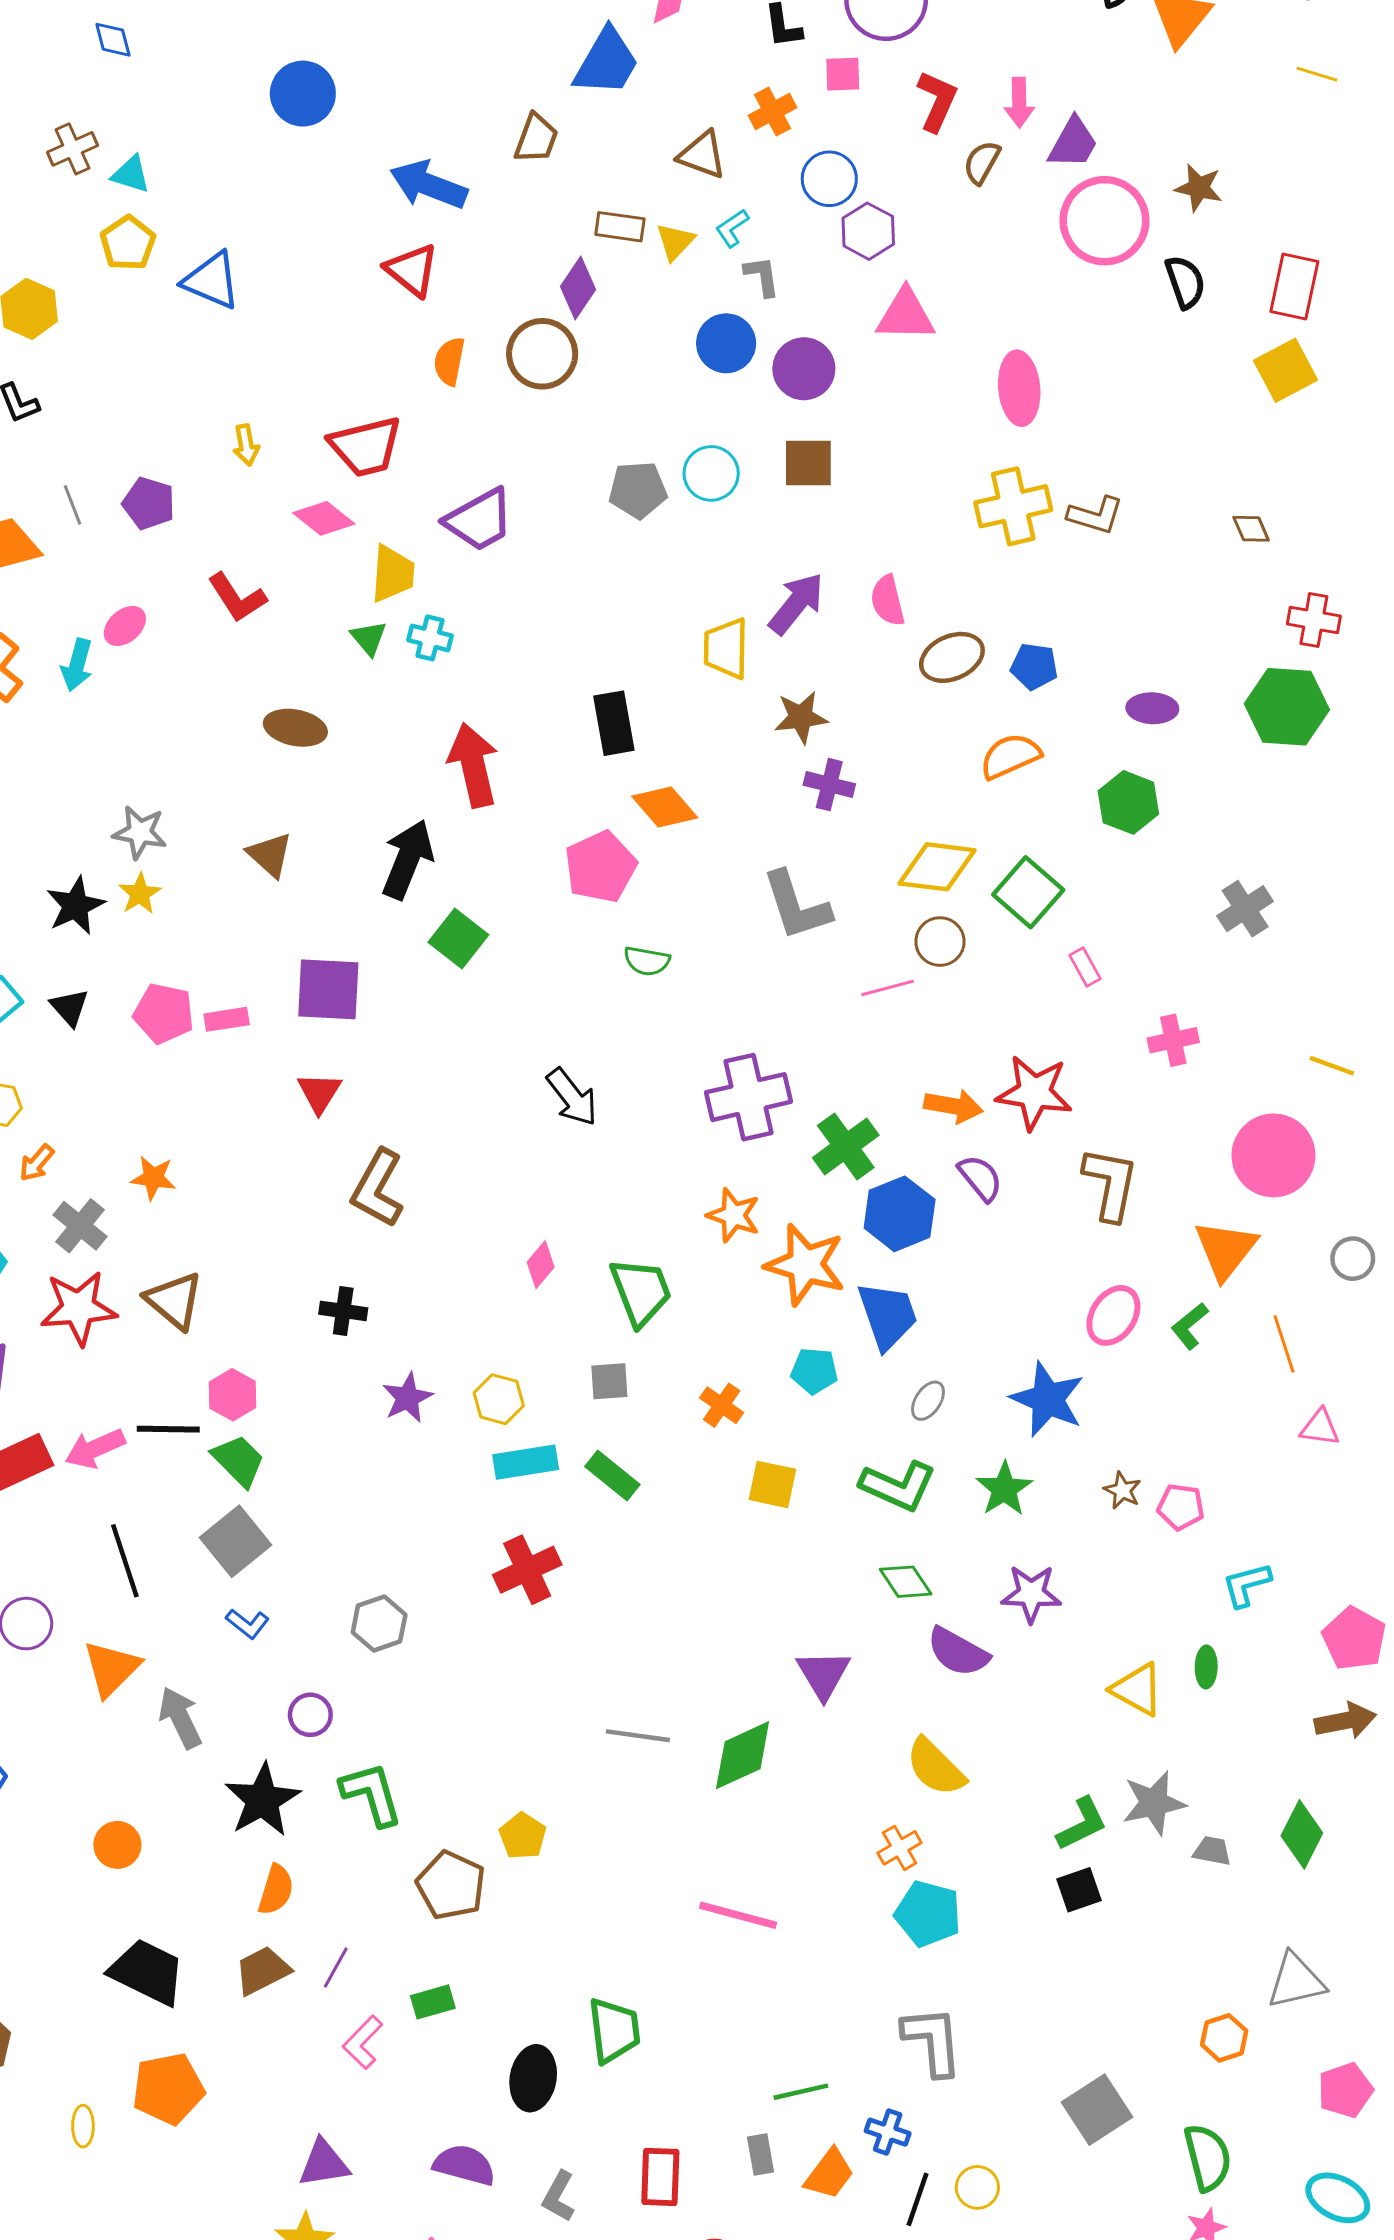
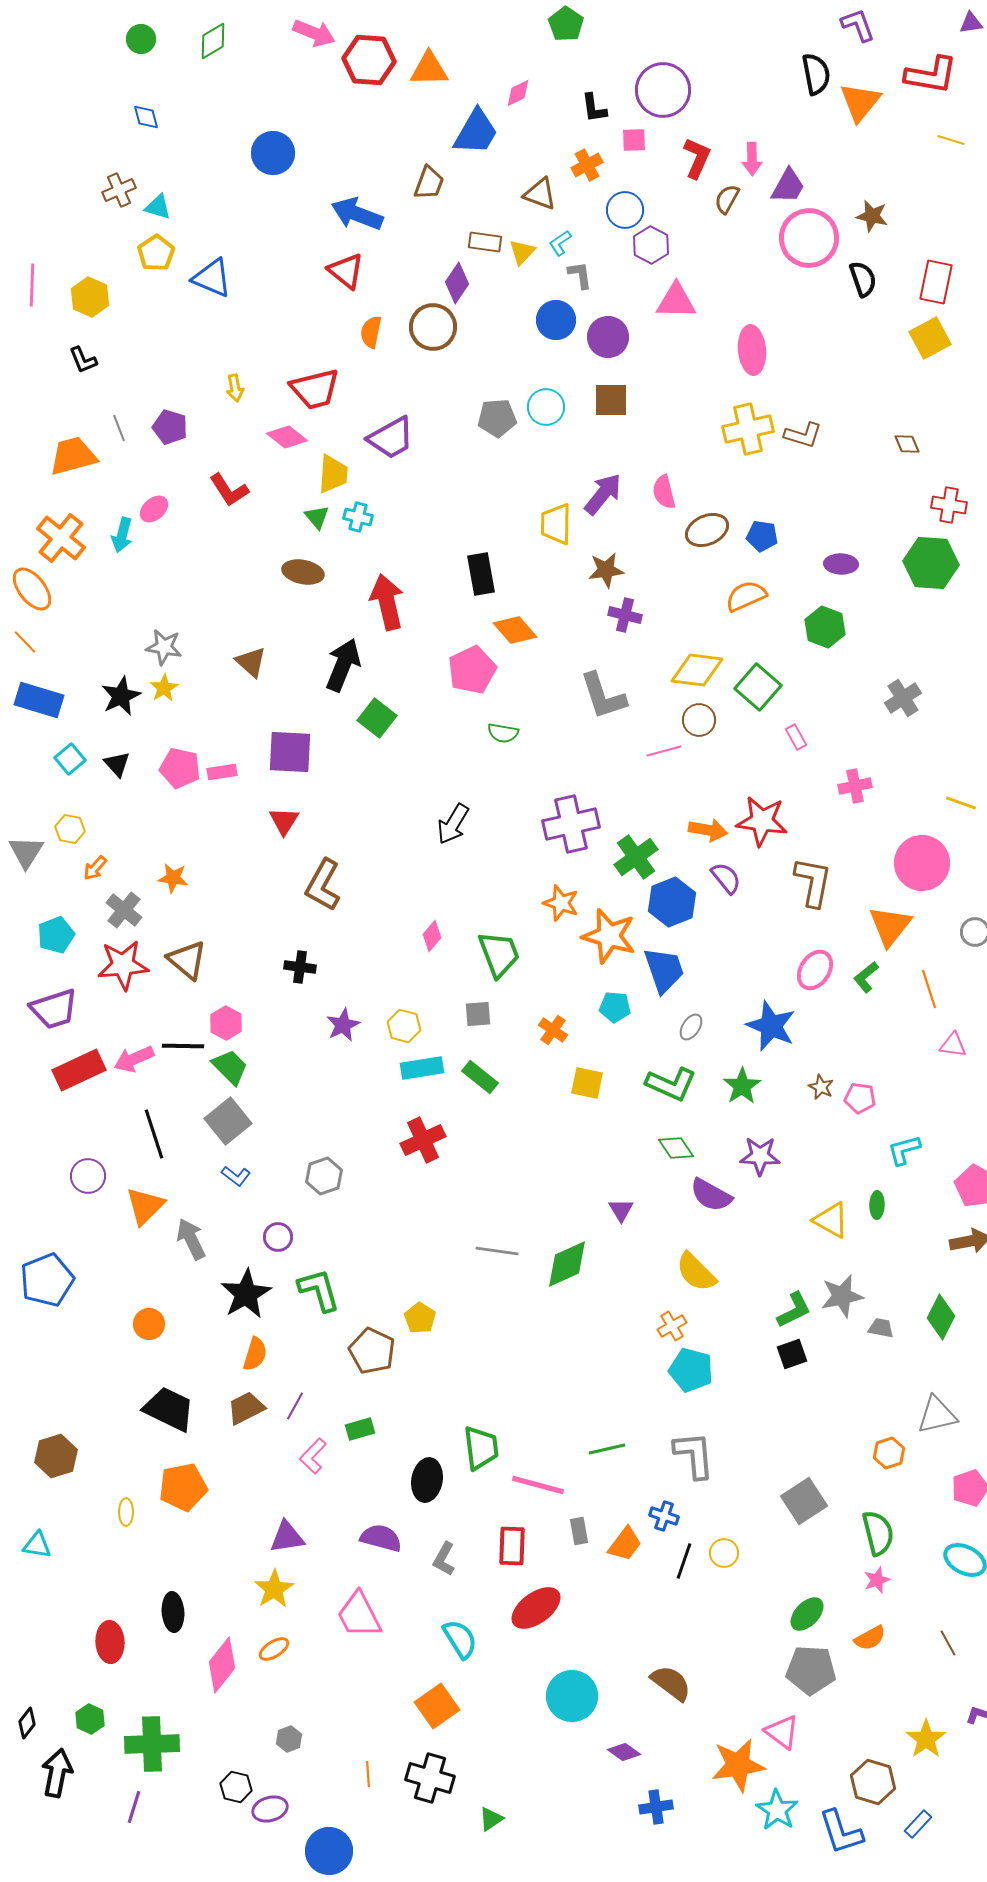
brown ellipse: (295, 728) -> (303, 572), moved
black arrow: (572, 1097) -> (453, 824), turned 69
purple triangle: (823, 1674) -> (621, 1210), size x0.7
pink line: (738, 1915) -> (538, 1485), moved
green line: (801, 2092) -> (607, 1449), moved

